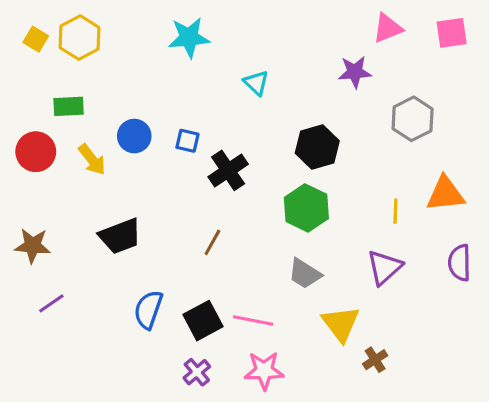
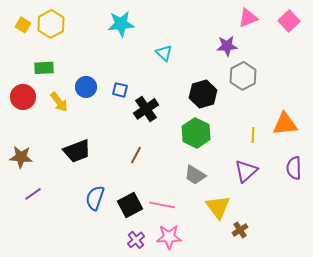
pink square: (452, 33) -> (289, 21), turned -35
gray hexagon: (413, 119) -> (243, 76), moved
purple cross: (197, 372) -> (136, 240), moved

